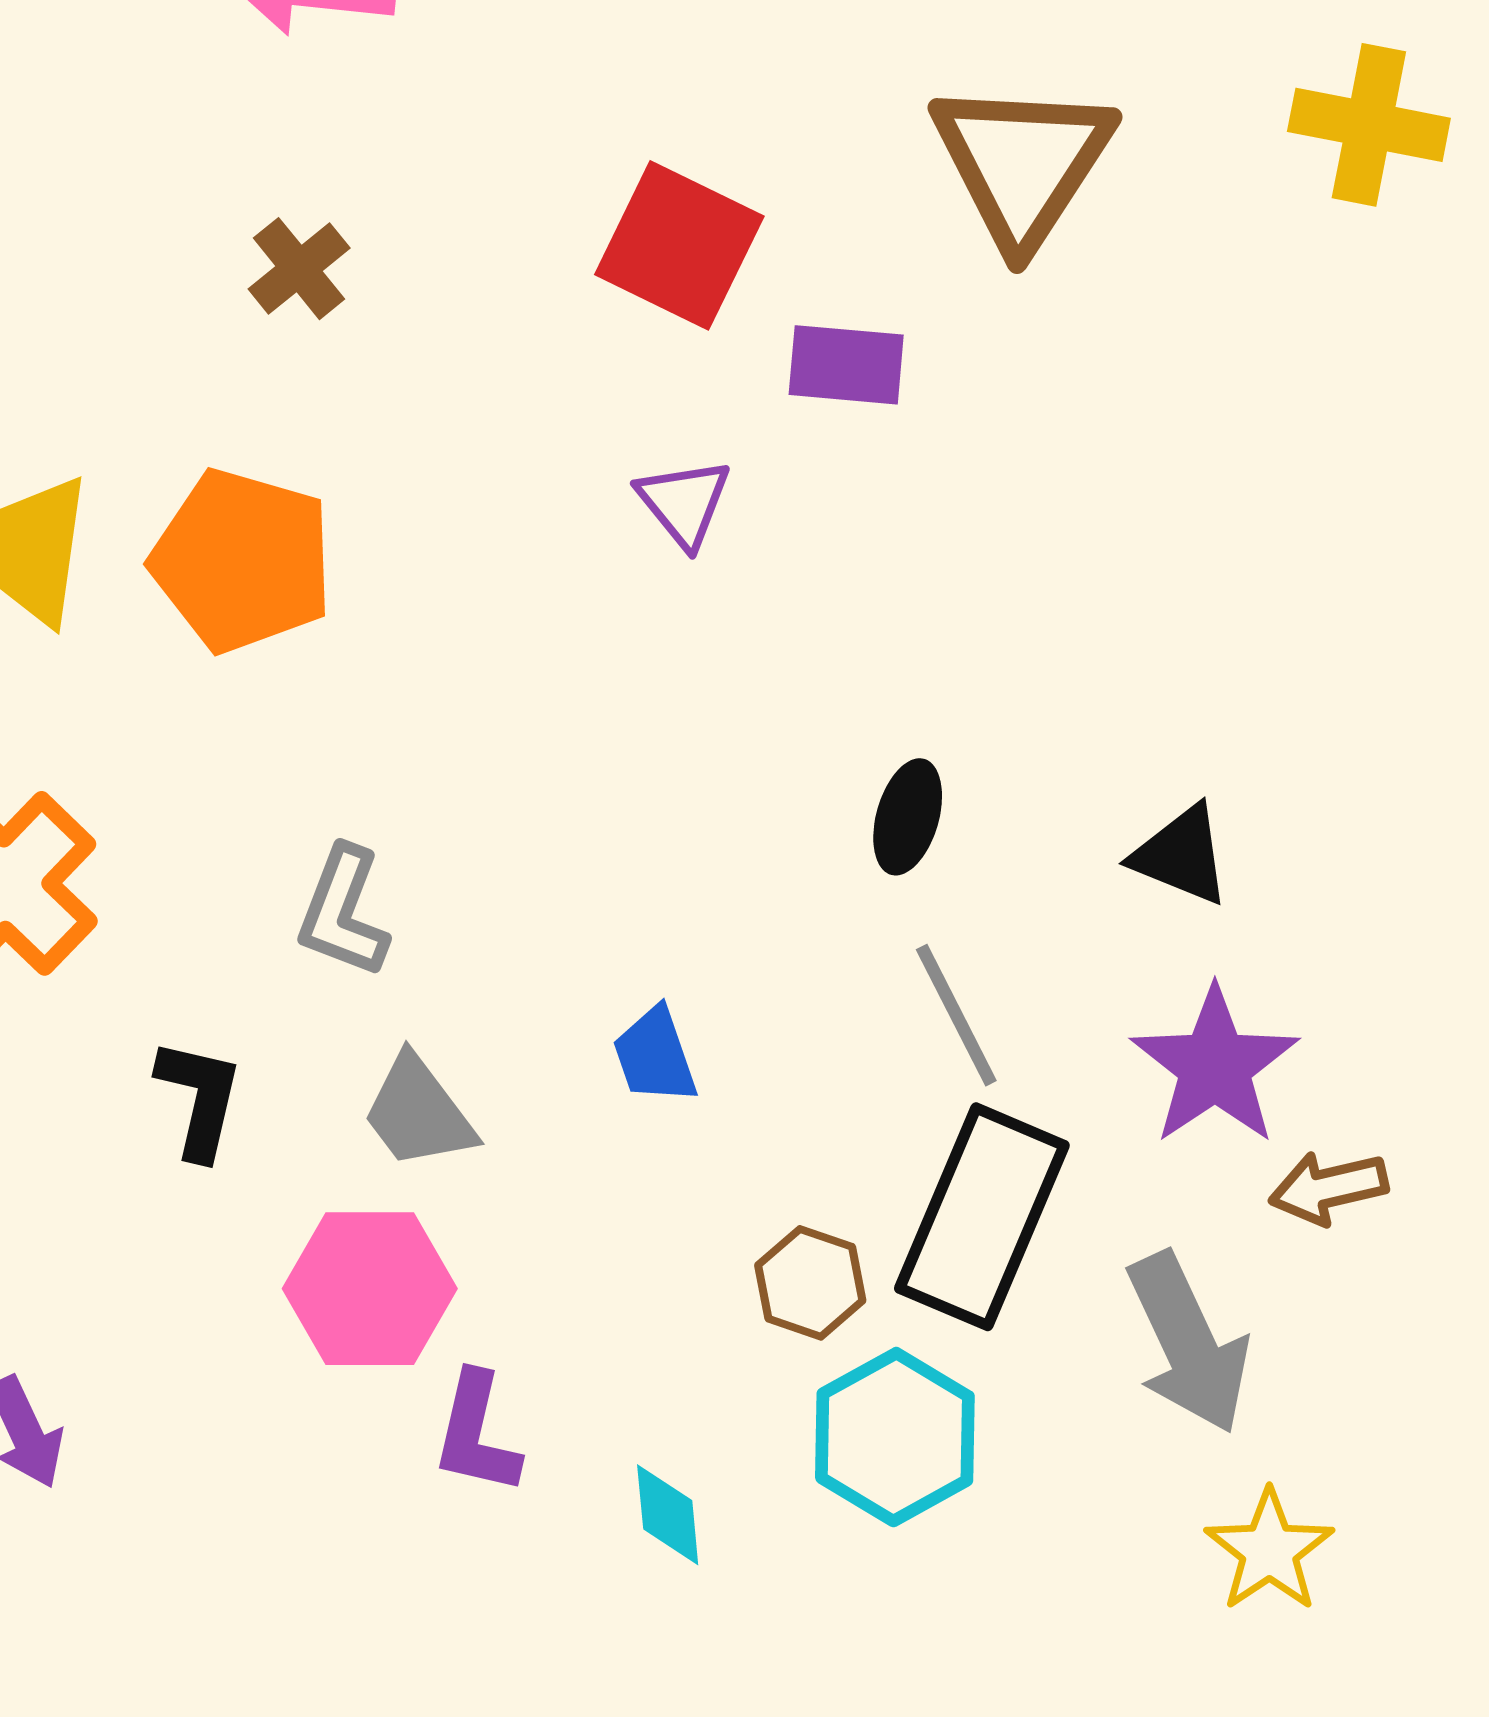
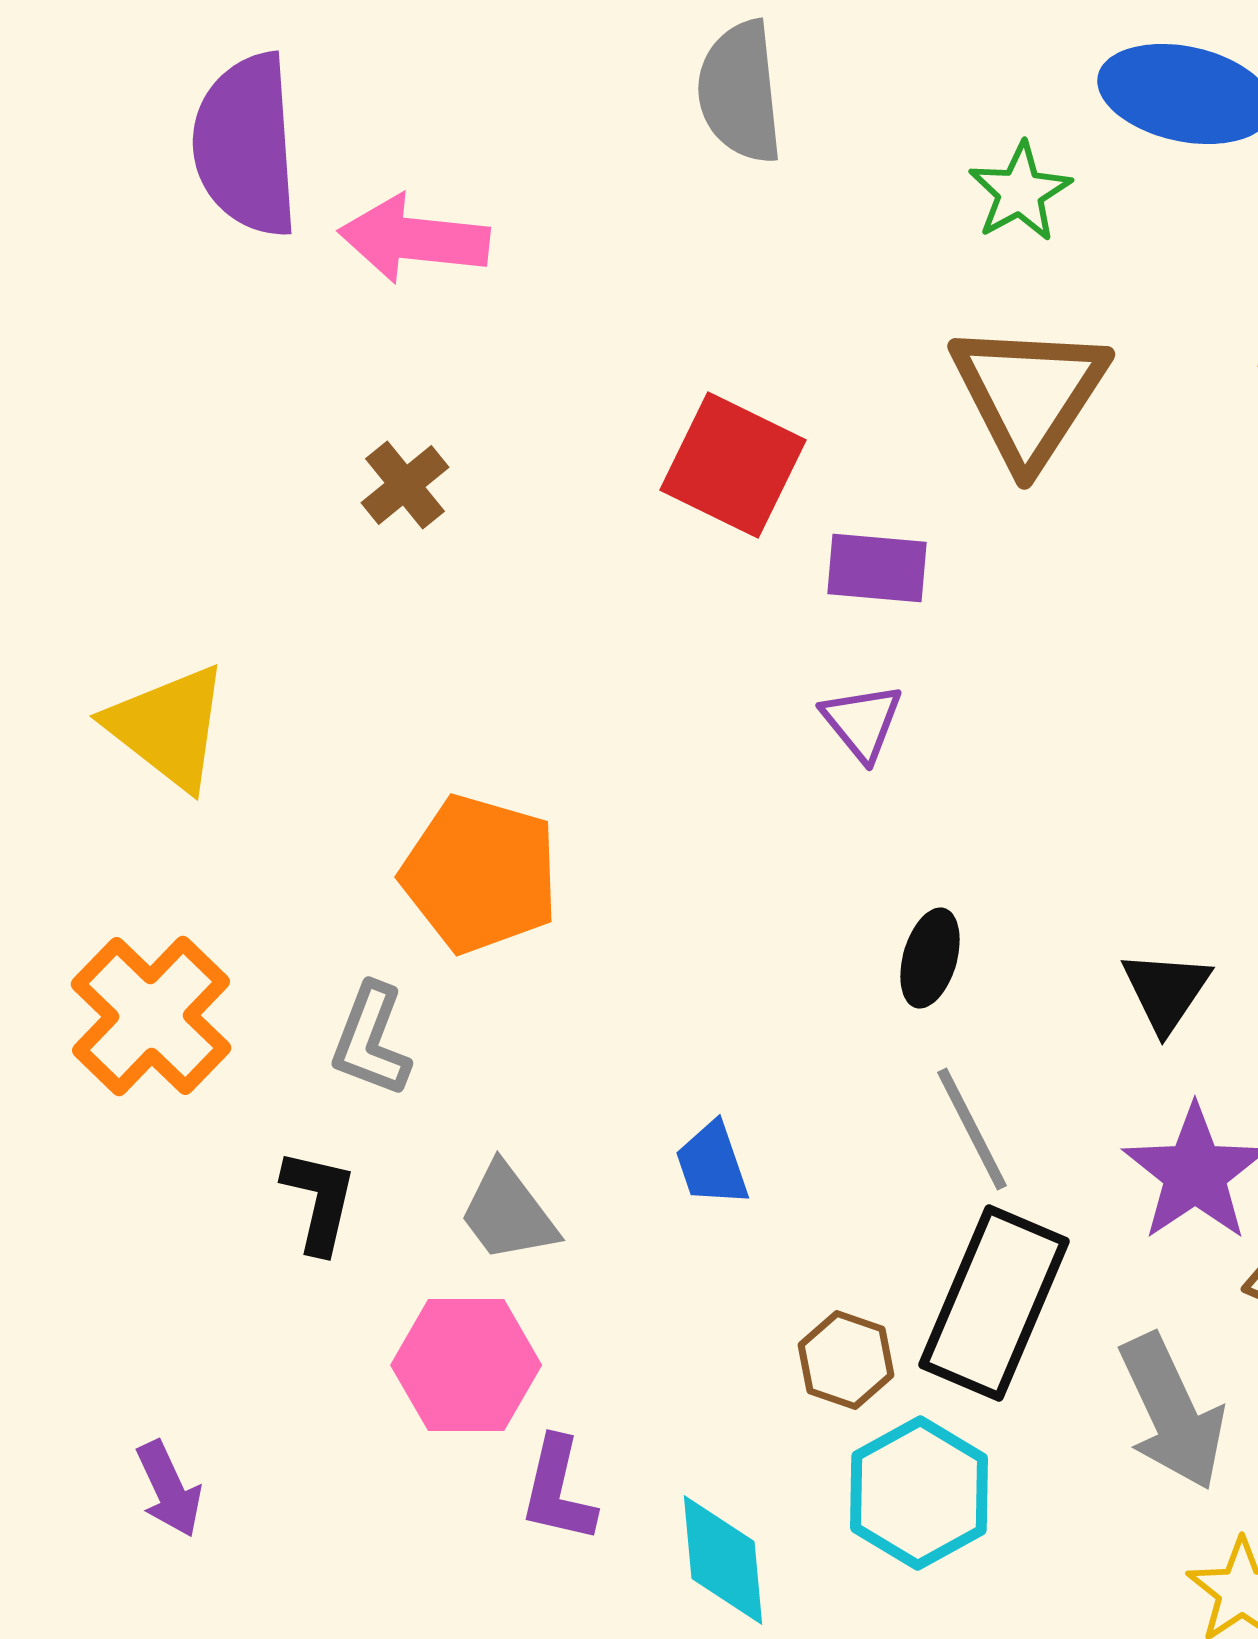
purple triangle: (684, 503) -> (862, 722), moved
orange pentagon: (242, 561) -> (480, 874), moved
black triangle: (1181, 855) -> (1166, 991), turned 42
gray L-shape: (343, 912) -> (371, 1040), moved
cyan diamond: (668, 1515) -> (723, 1560), size x1.5

